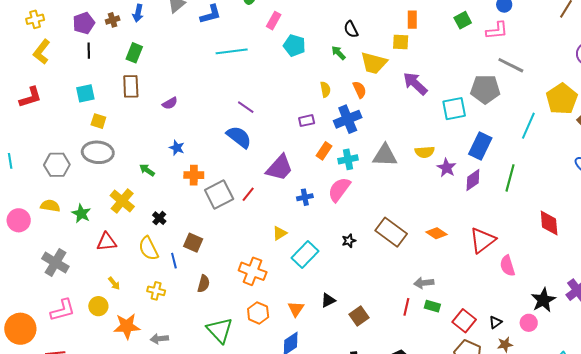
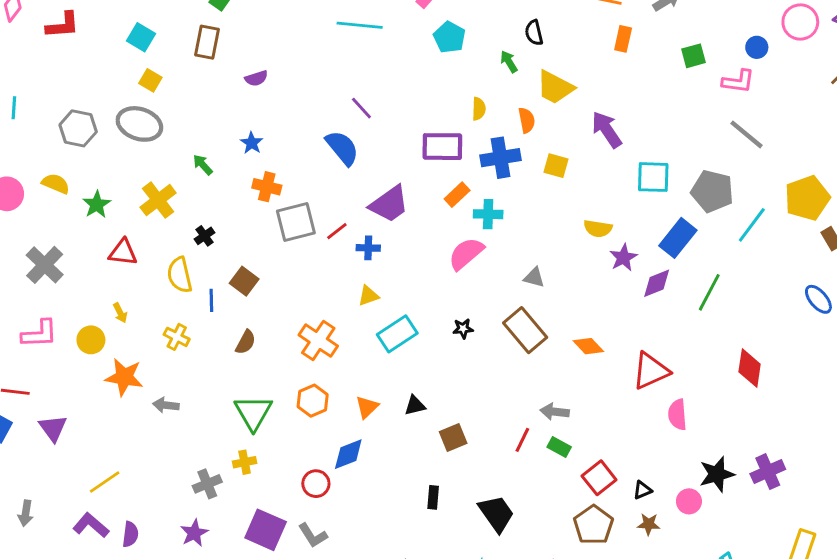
yellow square: (401, 42) -> (556, 166), moved
gray pentagon: (485, 89) -> (712, 191), moved
cyan square: (85, 93) -> (141, 37), turned 30
purple rectangle: (307, 121) -> (442, 147), size x1.8
gray triangle: (385, 155) -> (534, 278), moved, size x0.6
blue cross: (305, 197) -> (368, 248), moved

